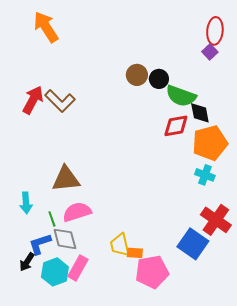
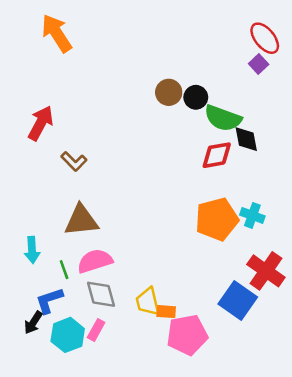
red ellipse: (215, 31) -> (265, 38), turned -44
brown L-shape: (60, 101) -> (74, 161), moved, size x0.7
orange pentagon: (210, 143) -> (217, 219), moved
gray diamond: (65, 239) -> (101, 294), moved
pink rectangle: (78, 268) -> (96, 330), size x0.7

